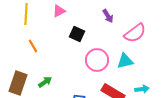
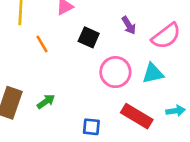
purple arrow: (108, 16) -> (129, 25), moved
orange line: (33, 46) -> (42, 44), moved

